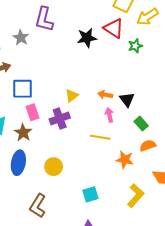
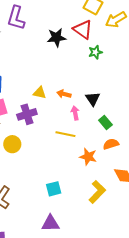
green star: (135, 46) -> (95, 52), moved
orange arrow: (105, 95) -> (64, 94), moved
yellow triangle: (72, 96) -> (40, 93), turned 48
yellow circle: (54, 167) -> (12, 144), moved

